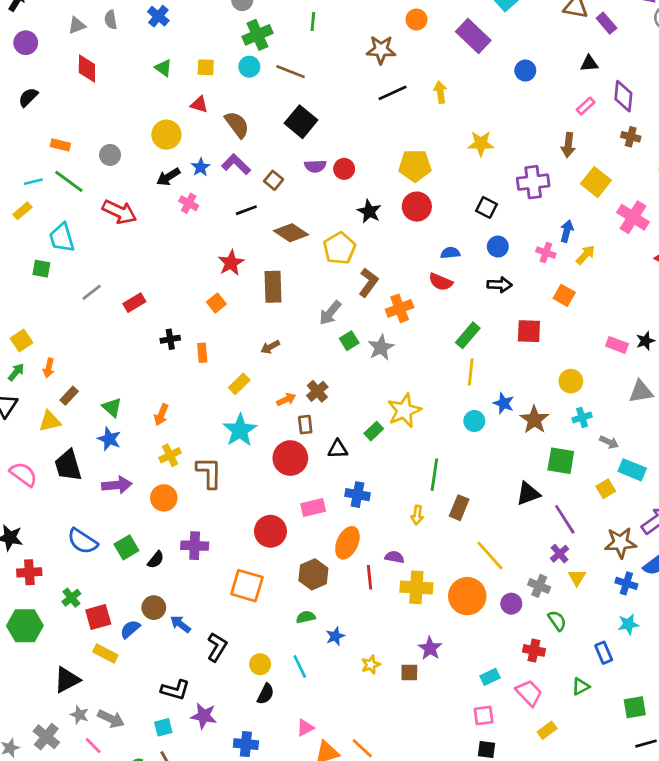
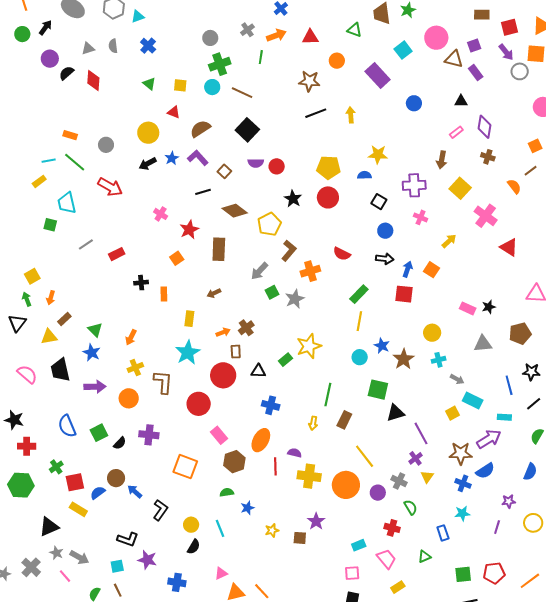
black semicircle: (28, 97) -> (66, 73), moved
brown semicircle: (237, 125) -> (200, 129), turned -90
pink cross: (189, 203) -> (161, 214), moved
blue arrow: (567, 231) -> (407, 269), moved
blue semicircle: (450, 253) -> (364, 175), moved
pink cross: (546, 253) -> (421, 217), moved
green arrow: (16, 372) -> (27, 299), turned -64
yellow rectangle: (239, 384) -> (189, 319), turned -42
green square: (561, 461) -> (378, 390), moved
pink rectangle: (313, 508) -> (219, 435), moved, turned 60
red circle: (270, 531) -> (199, 404), moved
blue semicircle: (82, 541) -> (67, 426), turned 30

